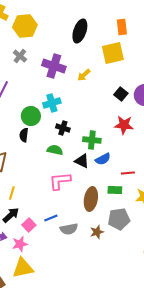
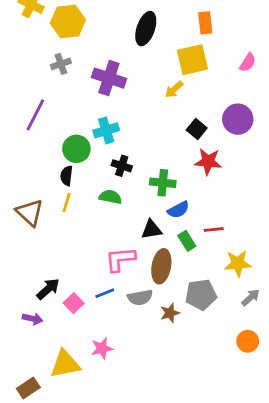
gray cross: (20, 56) -> (61, 64), turned 32
yellow arrow: (84, 75) -> (174, 89), moved
black square: (121, 94) -> (197, 129), moved
black triangle: (82, 161) -> (151, 229), moved, turned -35
pink L-shape: (60, 181) -> (120, 259), moved
green rectangle: (115, 190) -> (187, 241), moved, turned 56
yellow line: (12, 193) -> (67, 203), moved
gray semicircle: (69, 229) -> (140, 297), moved
pink star: (20, 244) -> (102, 348), moved

